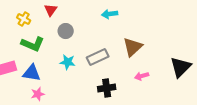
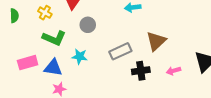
cyan star: (68, 62) -> (80, 56), moved
pink arrow: (142, 76) -> (173, 71), moved
black cross: (107, 88) -> (141, 71), moved

